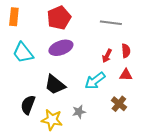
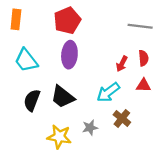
gray line: (111, 23) -> (140, 26), moved
purple ellipse: (61, 48) -> (69, 55), turned -65
brown cross: (119, 104) -> (122, 118), moved
black semicircle: (28, 105) -> (32, 100), moved

